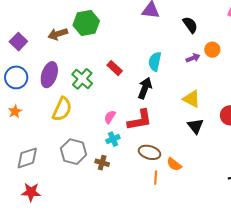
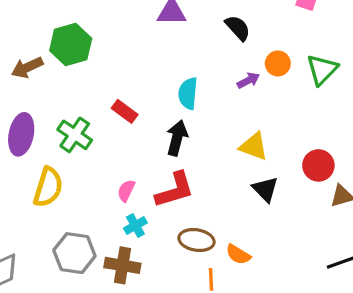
brown cross: (102, 163) -> (122, 265), size x1.5

